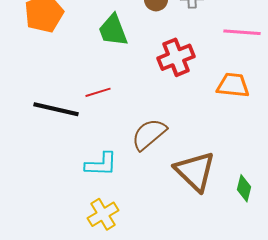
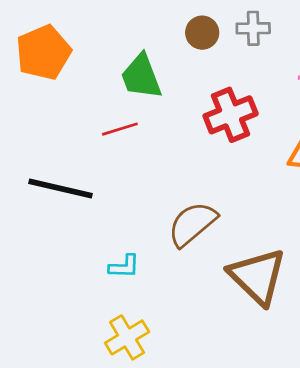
red line: (98, 92) -> (120, 129), moved
cyan L-shape: (101, 164) -> (124, 267), size x0.7

